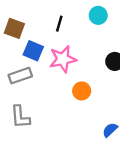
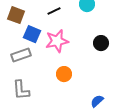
black line: (59, 24) -> (54, 11), turned 48
orange circle: (82, 91) -> (64, 74), moved

